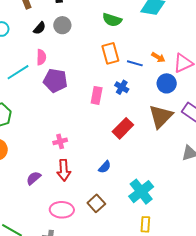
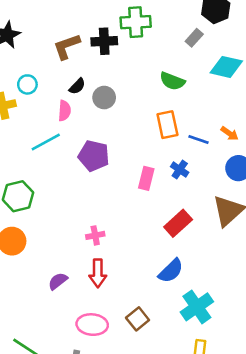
gray circle: (62, 25) -> (104, 98), moved
pink semicircle: (41, 57) -> (64, 111), moved
blue semicircle: (105, 167) -> (171, 271), moved, size x1.5

